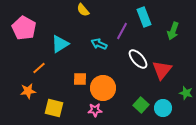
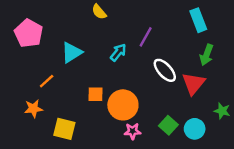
cyan rectangle: (144, 17) -> (198, 20), moved
green arrow: (173, 31) -> (207, 55), moved
cyan arrow: (99, 44) -> (118, 52), turned 105
pink star: (95, 110) -> (133, 131), moved

